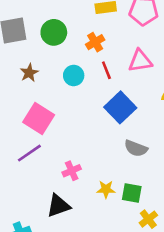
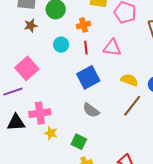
brown star: (29, 73) -> (31, 26), moved
pink cross: (72, 171) -> (40, 113), size x1.5
yellow star: (106, 189) -> (51, 133), moved
black triangle: (58, 206) -> (16, 122), moved

